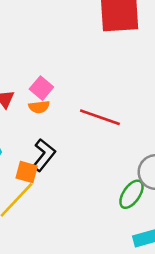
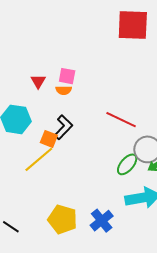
pink square: (41, 88) -> (67, 76), turned -36
red line: (100, 117) -> (121, 120), moved

